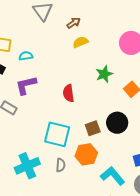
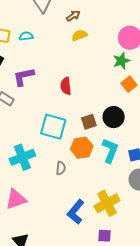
cyan semicircle: (26, 56) -> (26, 36), moved
green star: (104, 74) -> (121, 61), moved
gray semicircle: (61, 165) -> (61, 168), moved
cyan L-shape: (113, 176) -> (110, 151), moved, turned 60

